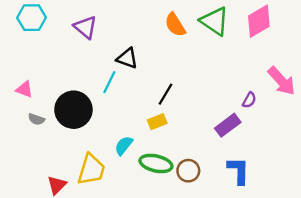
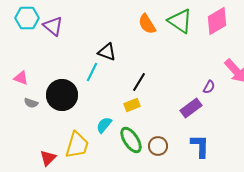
purple triangle: (85, 27) -> (53, 26), moved
green ellipse: (156, 163) -> (131, 140), turned 44

